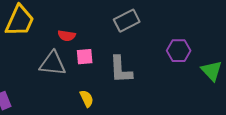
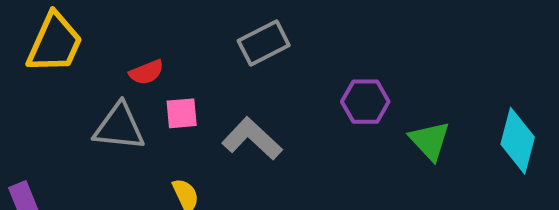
red semicircle: (67, 36) -> (147, 72), turned -30
gray L-shape: (121, 70) -> (252, 139), turned 136

